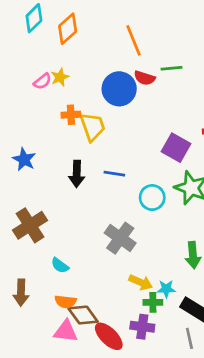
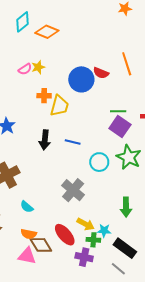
orange diamond: (68, 29) -> (47, 32), turned 60
orange line: (134, 40) -> (127, 64), moved
green line: (171, 68) -> (118, 111), moved
yellow trapezoid: (93, 127) -> (59, 106), turned 30
red ellipse: (109, 336) -> (65, 235), moved
gray line: (189, 338) -> (118, 269), turned -42

